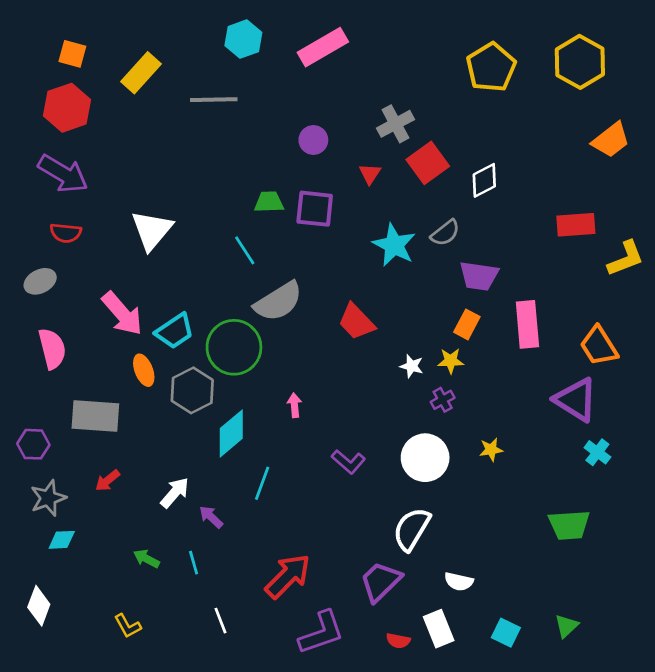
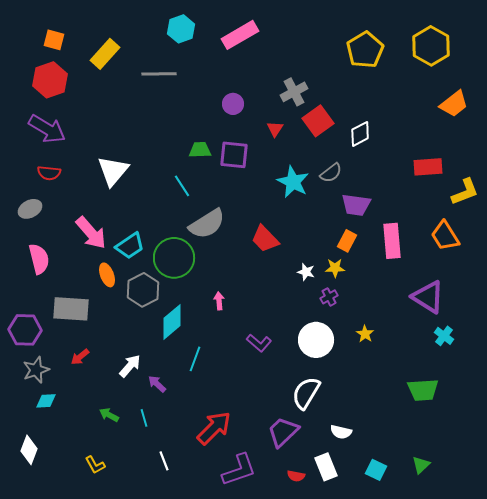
orange trapezoid: (599, 346) -> (445, 236), moved
purple hexagon: (33, 444) -> (25, 330), size x1.4
yellow star: (491, 450) -> (365, 334), turned -30

